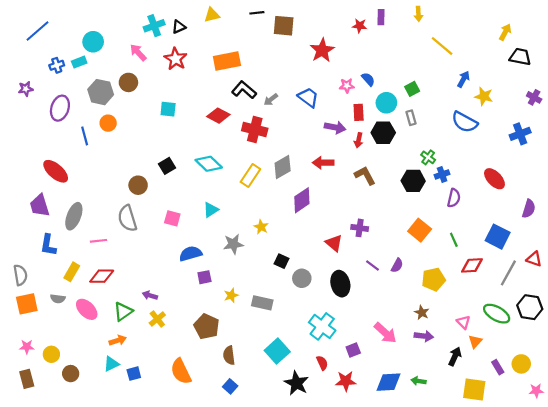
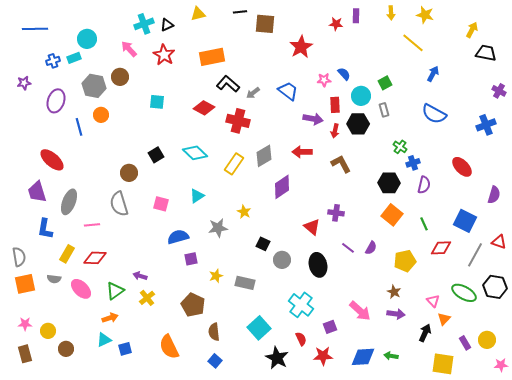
blue line: (37, 31) -> (35, 29), turned 40
yellow star: (484, 96) -> (425, 15), moved
black hexagon: (413, 181) -> (389, 183), moved

